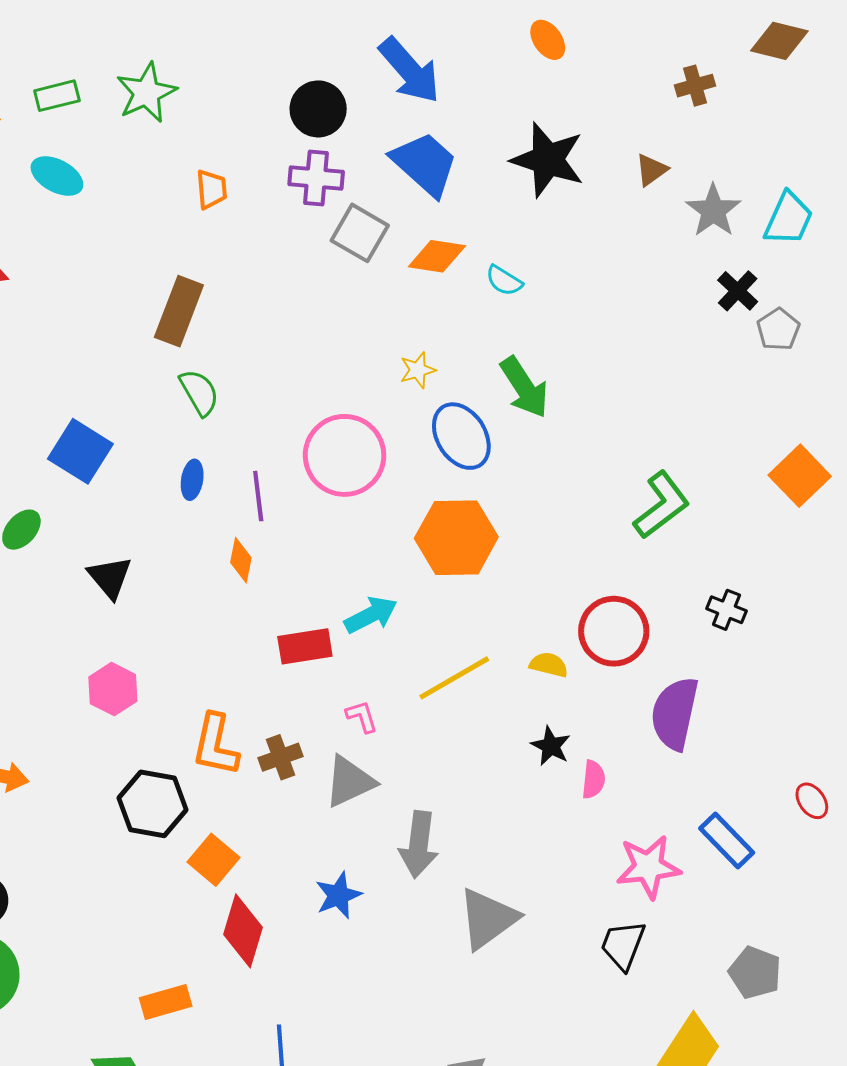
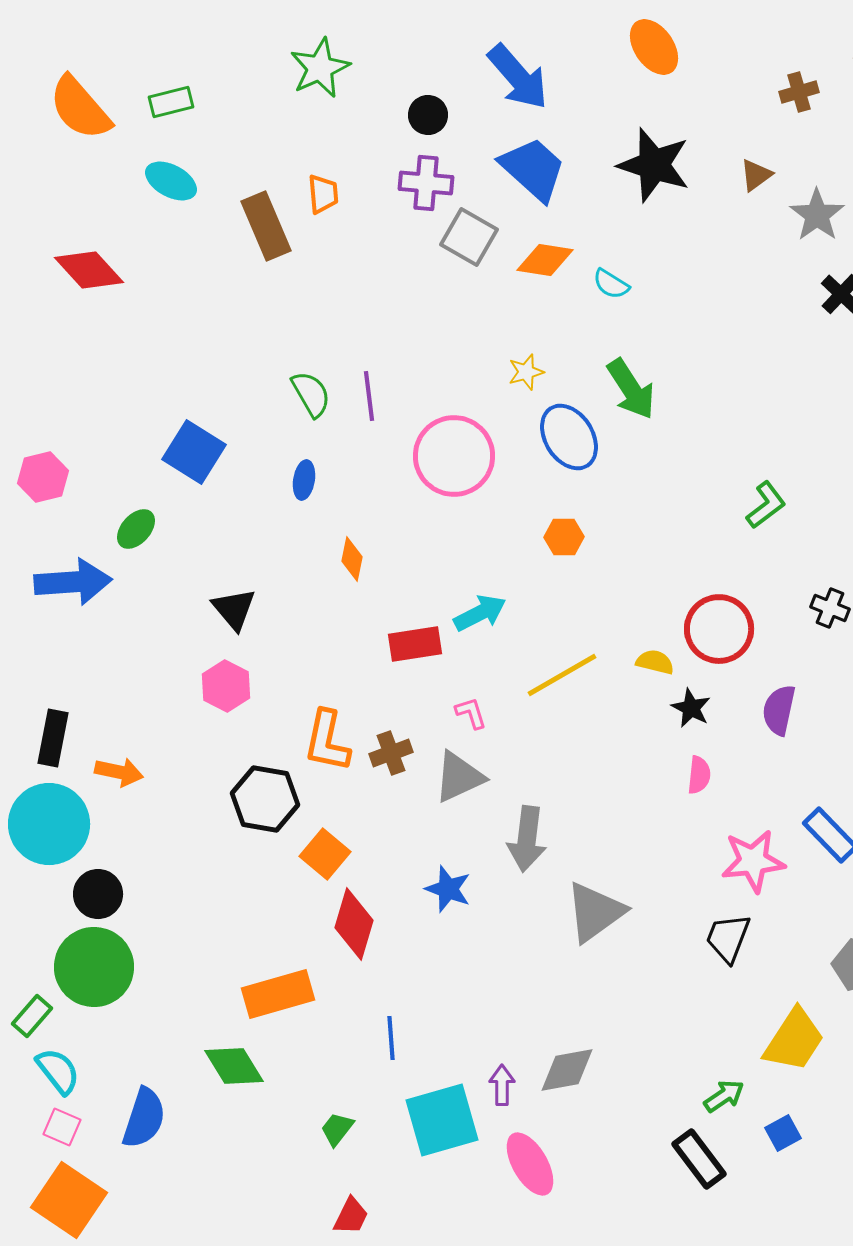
orange ellipse: (548, 40) -> (654, 47), size x1.4
green star: (146, 93) -> (320, 68), moved
black circle: (318, 109) -> (428, 115), size x0.7
brown rectangle: (179, 311) -> (266, 226), moved, turned -44
purple line: (258, 496) -> (369, 396), moved
green L-shape: (662, 505) -> (766, 505), size x0.7
orange hexagon: (456, 538) -> (564, 537), size x0.5
black triangle: (110, 577) -> (234, 609), moved
purple semicircle: (675, 713) -> (779, 710), size x0.7
black star: (551, 746) -> (691, 708), moved
blue star: (338, 895) -> (448, 889), turned -30
orange rectangle: (166, 1002) -> (278, 994), size x1.4

